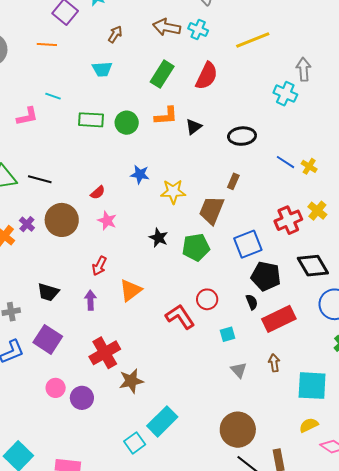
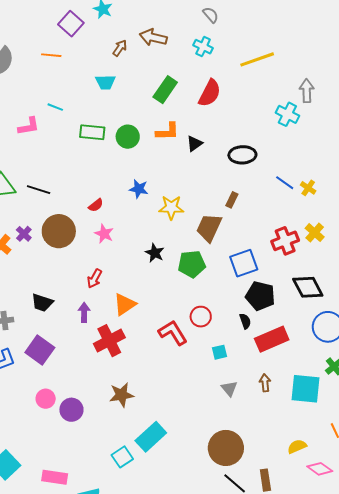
brown arrow: (167, 27) -> (153, 37), moved
red cross: (105, 353) -> (109, 341), moved
cyan square: (312, 386) -> (306, 389), moved

